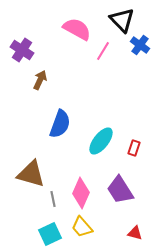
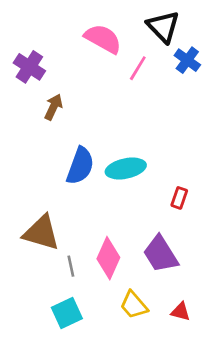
cyan ellipse: (101, 141) -> (126, 168), moved, turned 40
yellow trapezoid: (82, 227) -> (134, 305), moved

